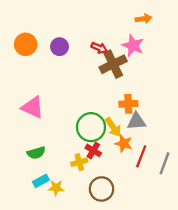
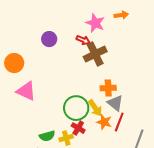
orange circle: (26, 44) -> (14, 63), moved
pink star: (133, 45) -> (95, 23), moved
gray triangle: (136, 121) -> (115, 103), turned 42
green semicircle: (36, 153) -> (47, 136), moved
red line: (141, 156) -> (119, 122), moved

